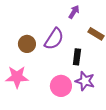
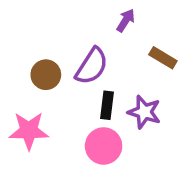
black rectangle: (77, 57) -> (107, 105), moved
purple star: (85, 81) -> (144, 112), moved

